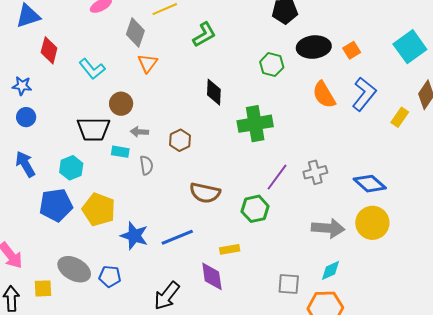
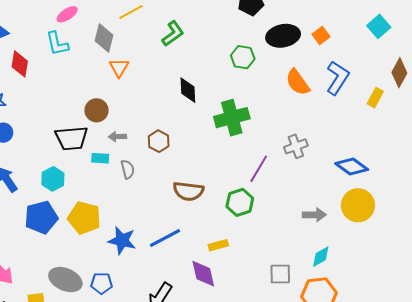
cyan square: (410, 47) -> (379, 26), size x0.7
cyan L-shape: (92, 69) -> (57, 44), moved, turned 32
gray cross: (315, 172) -> (296, 146), moved
gray arrow: (328, 228) -> (314, 215), size x0.7

